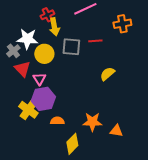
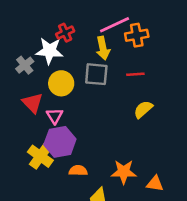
orange cross: (122, 24) -> (137, 35), moved
yellow arrow: (54, 27) -> (103, 48), moved
white star: (27, 39) -> (49, 51), moved
red line: (95, 41) -> (135, 74), moved
gray cross: (13, 51) -> (25, 65), moved

